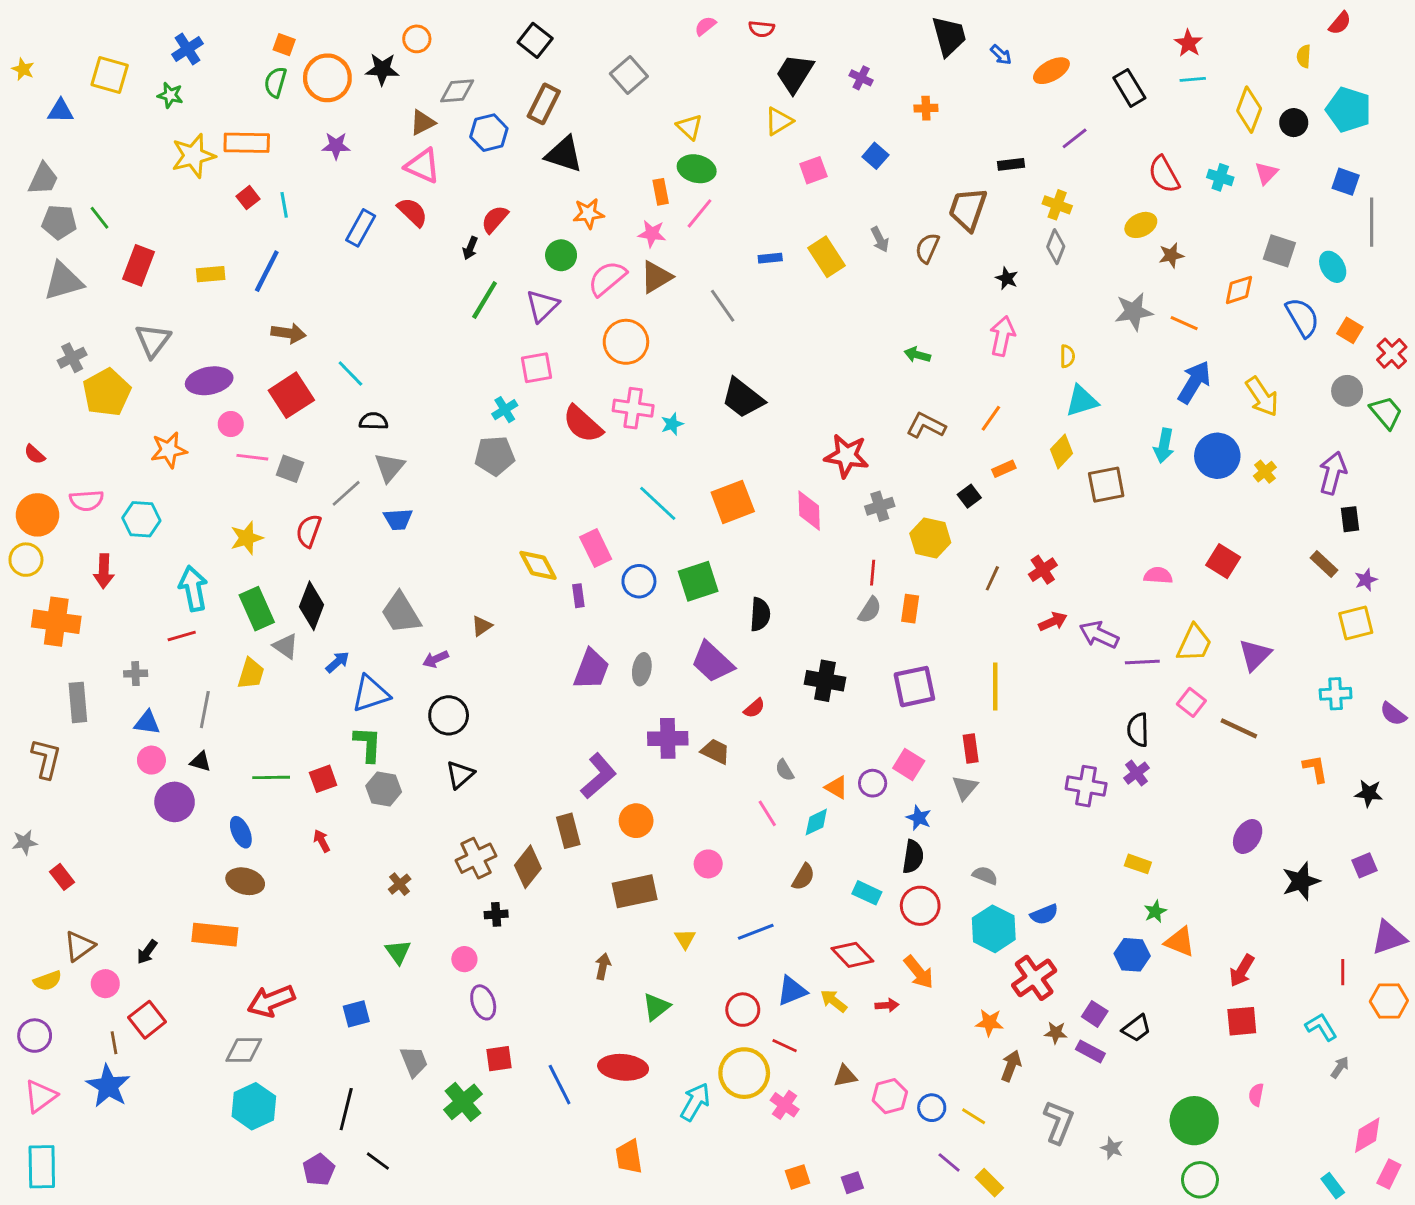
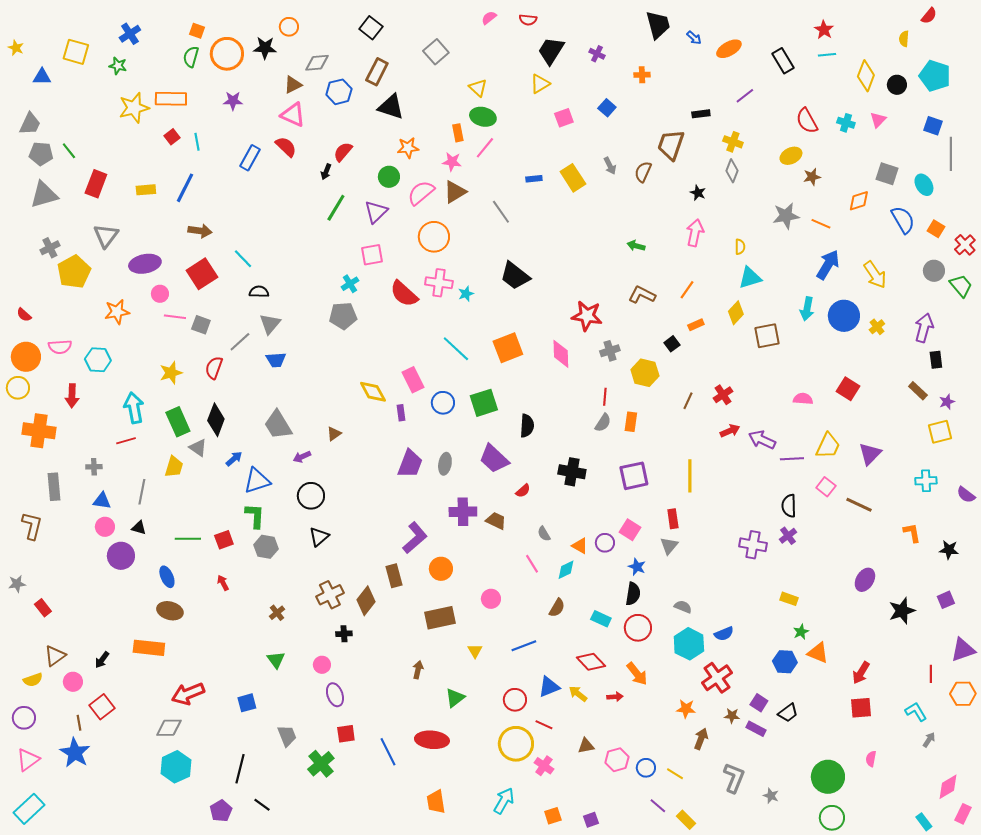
cyan arrow: (695, 1102) -> (504, 801), moved
cyan rectangle: (42, 1167) -> (29, 809), turned 48

